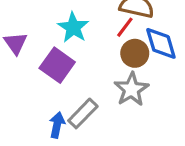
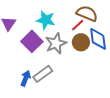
cyan star: (73, 28) -> (46, 20), turned -30
gray star: (131, 89) -> (56, 43), moved

